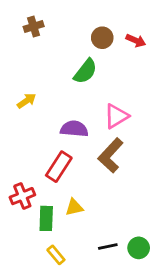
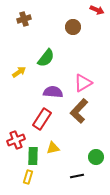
red arrow: (136, 41) -> (97, 10), moved
green semicircle: (85, 71) -> (46, 58), moved
green circle: (139, 248) -> (96, 157), moved
yellow rectangle: (56, 255) -> (28, 177), moved, turned 56

